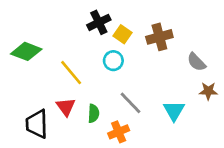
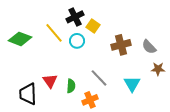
brown cross: (159, 37) -> (121, 45), moved
cyan circle: (113, 61) -> (77, 41), moved
yellow line: (71, 73) -> (54, 33), moved

